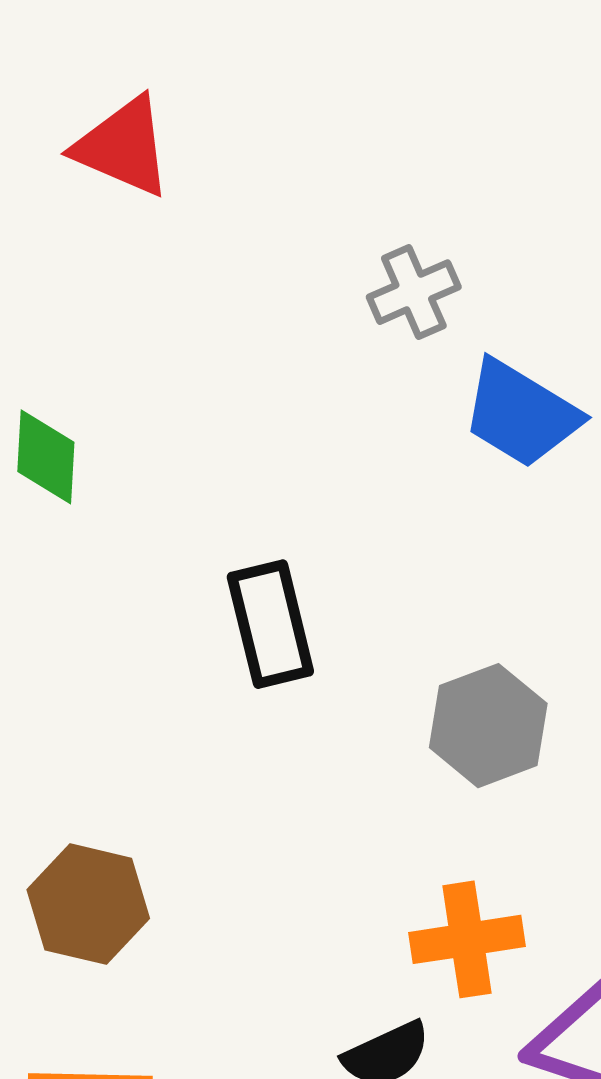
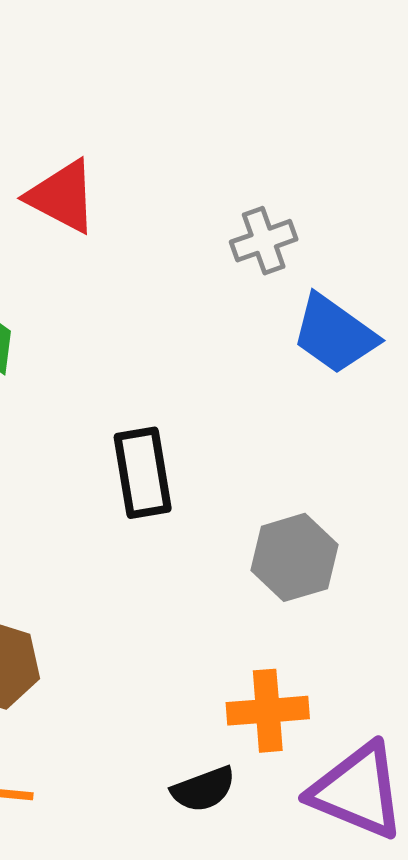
red triangle: (123, 147) -> (62, 196), moved

